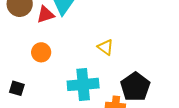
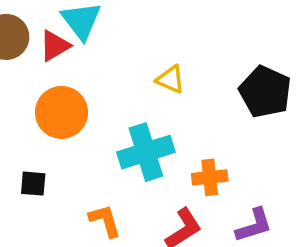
orange circle: (41, 52) -> (61, 112), size x1.5
black pentagon: (135, 87) -> (265, 92), moved

